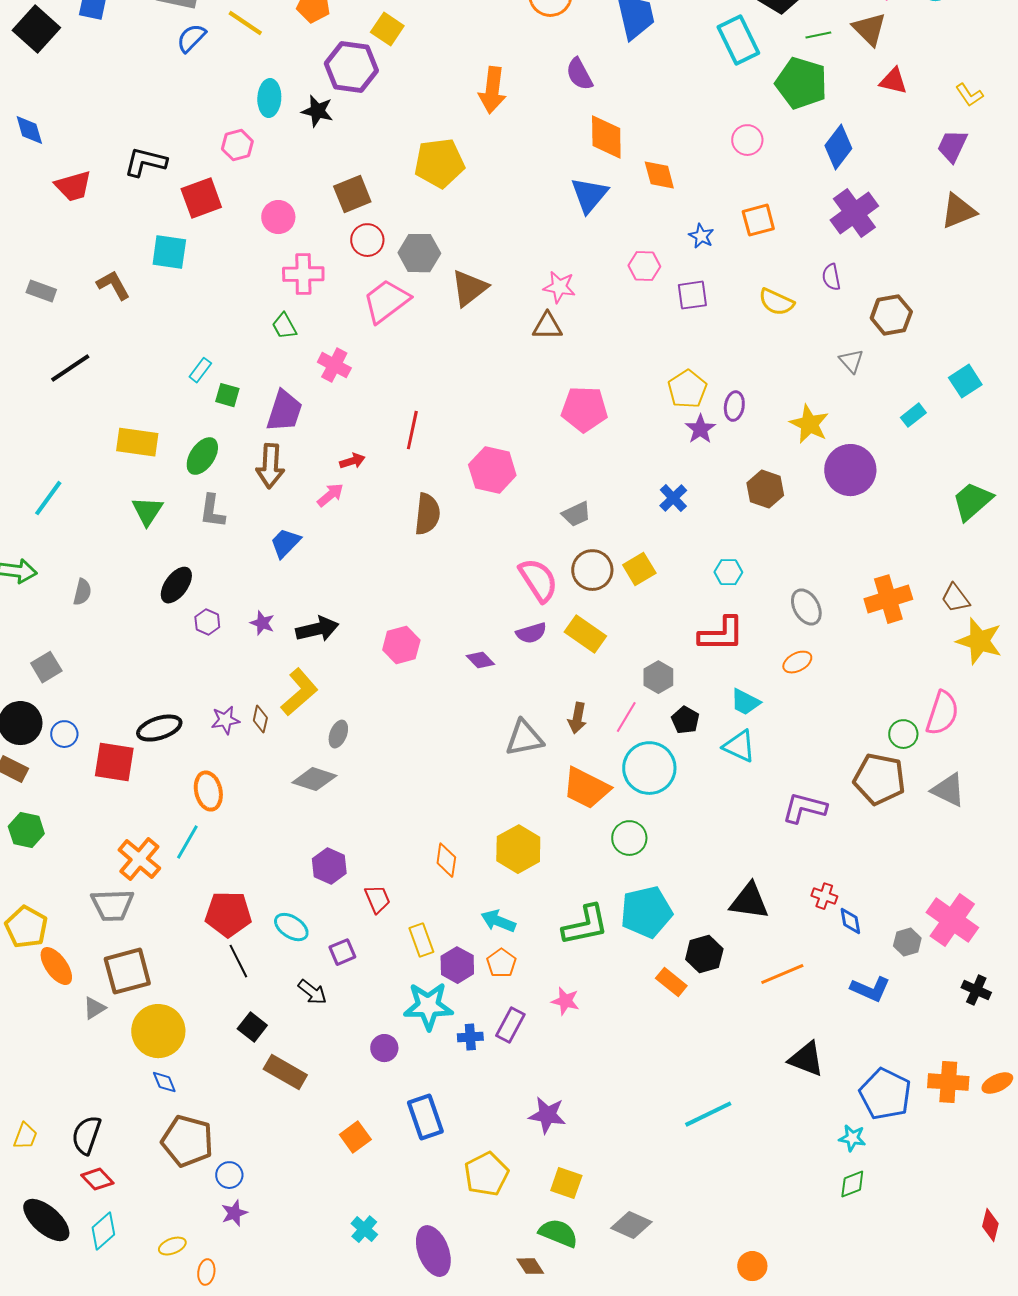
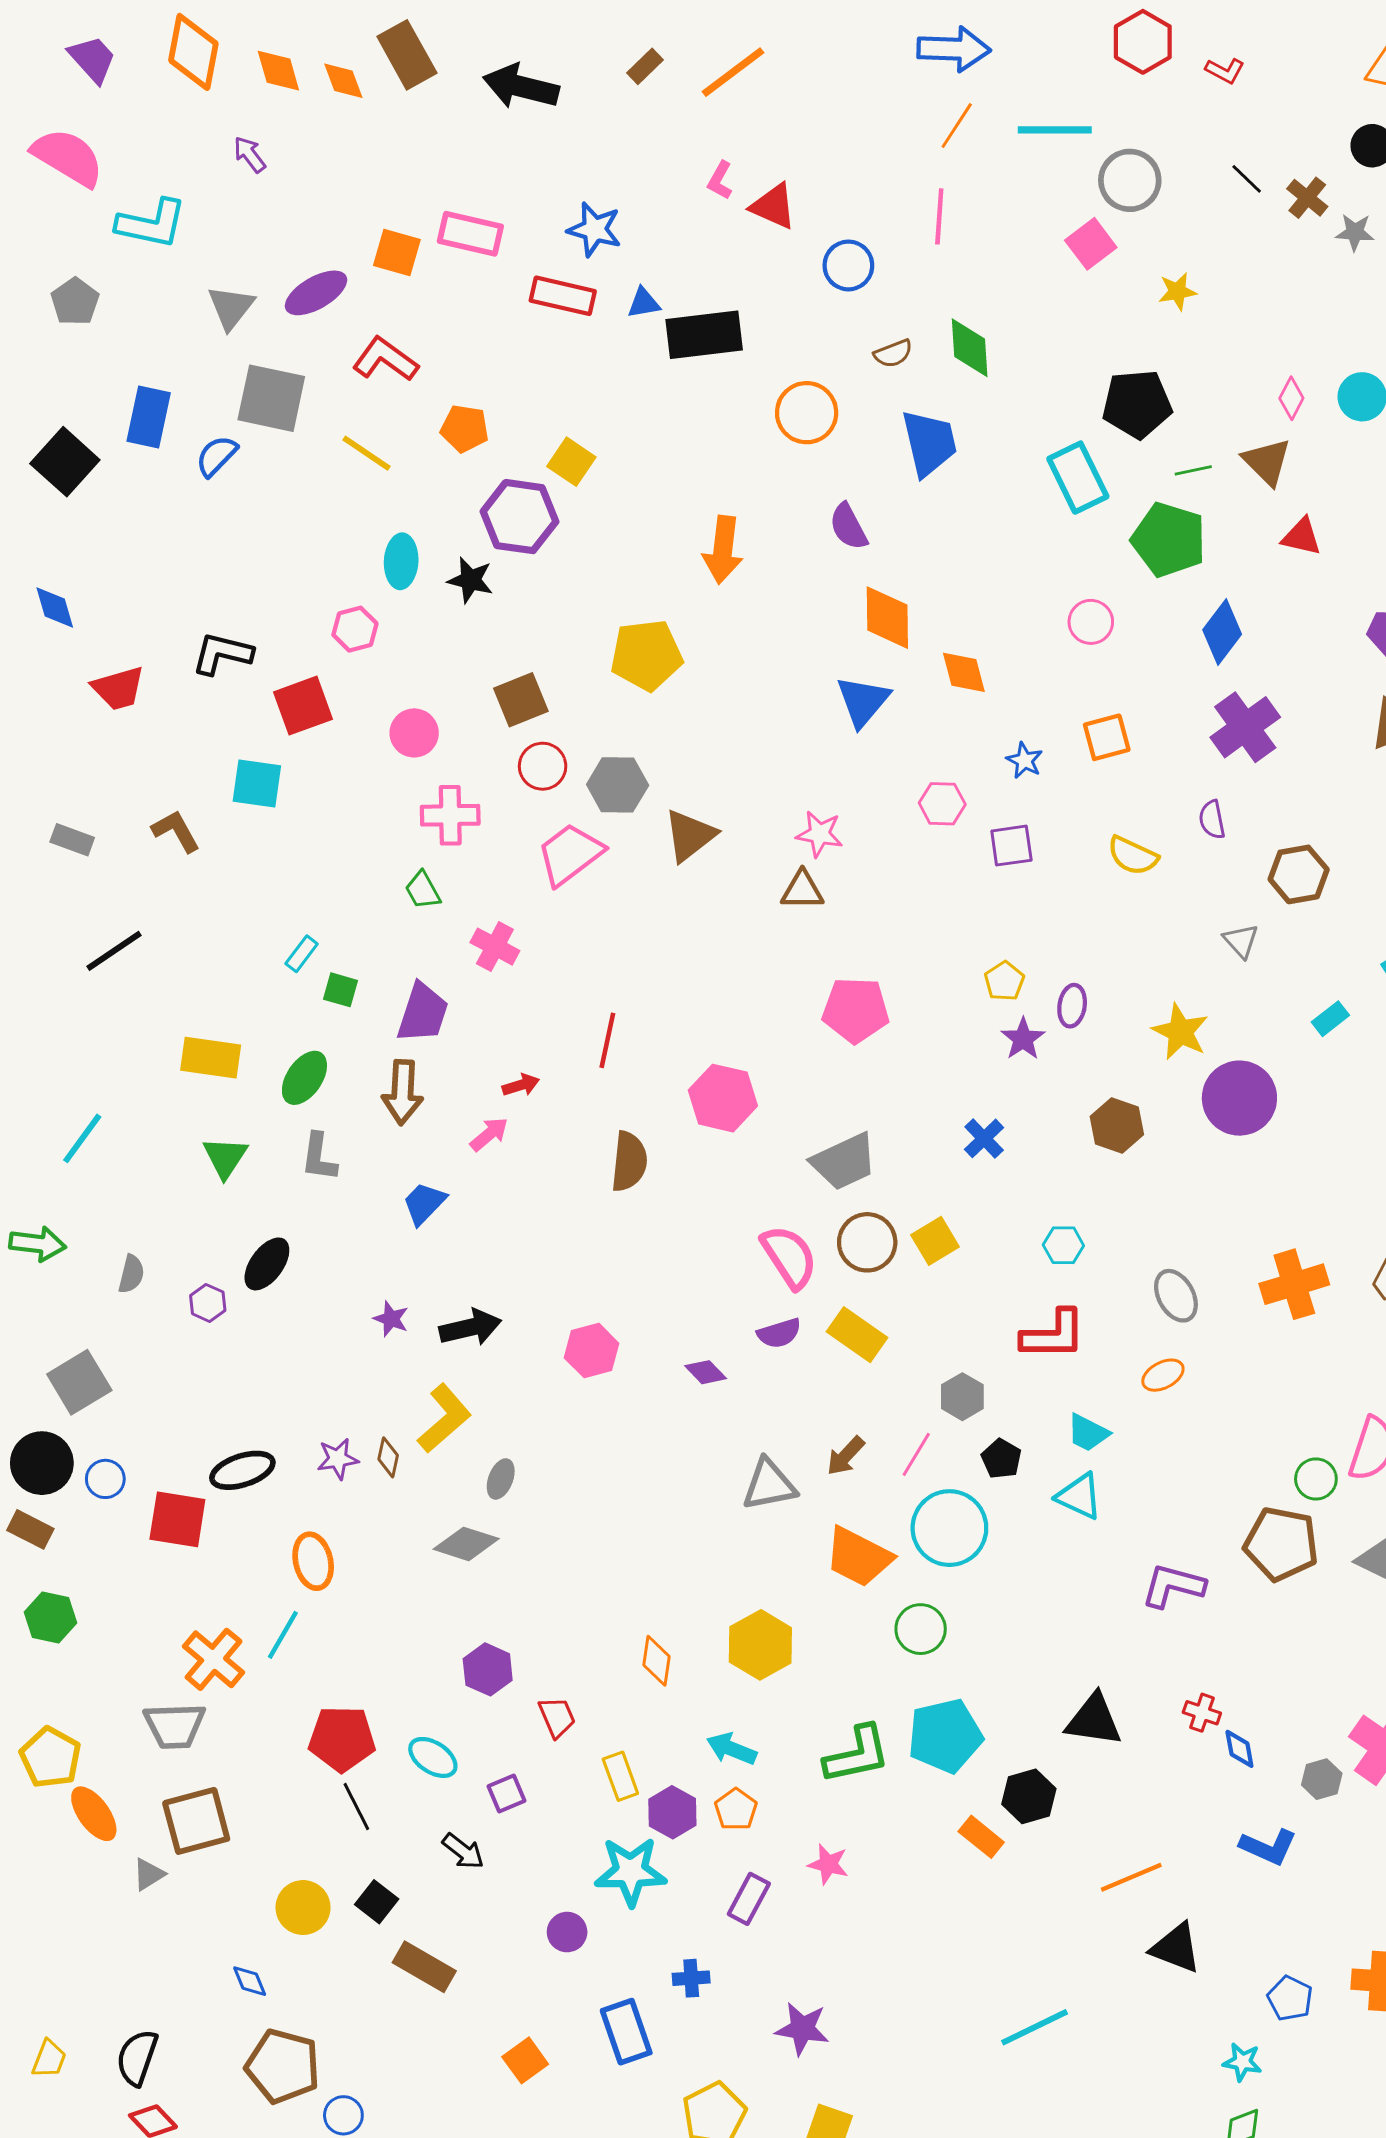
blue semicircle: (191, 38) -> (216, 456), moved
yellow pentagon: (687, 389) -> (1004, 981), size x0.7
gray trapezoid: (576, 514) -> (844, 1162), size x1.6
purple hexagon: (207, 622) -> (208, 1303), moved
gray square: (46, 667) -> (79, 1382), size x1.4
brown arrow: (577, 718) -> (846, 1456), turned 32
orange line: (782, 974) -> (1131, 1877), moved
yellow circle: (158, 1031) -> (303, 1908), moved, size x0.7
blue cross: (470, 1037) -> (691, 1978), moved
blue pentagon: (885, 1094) -> (1290, 1998), size x0.6

